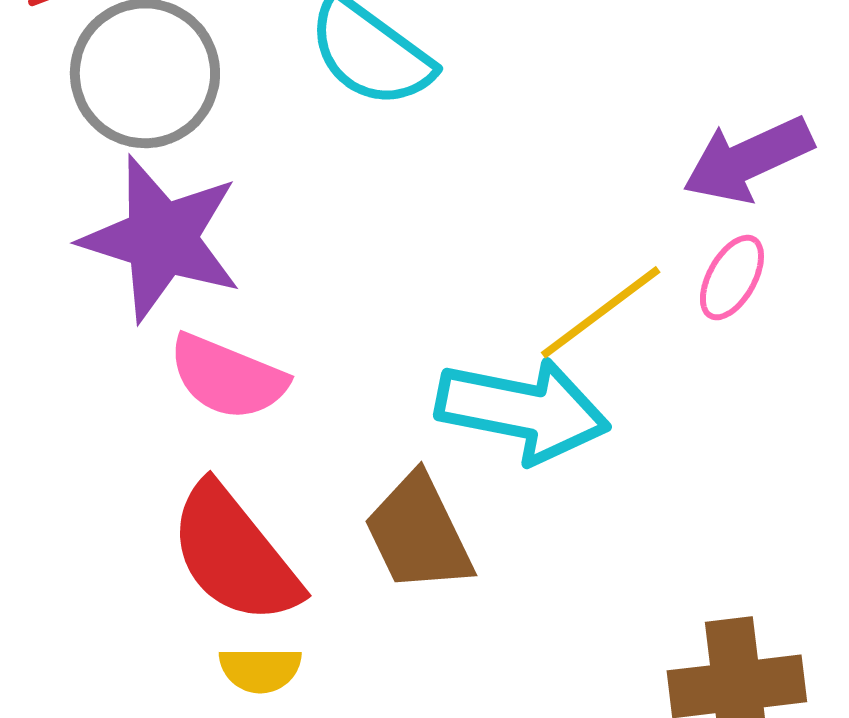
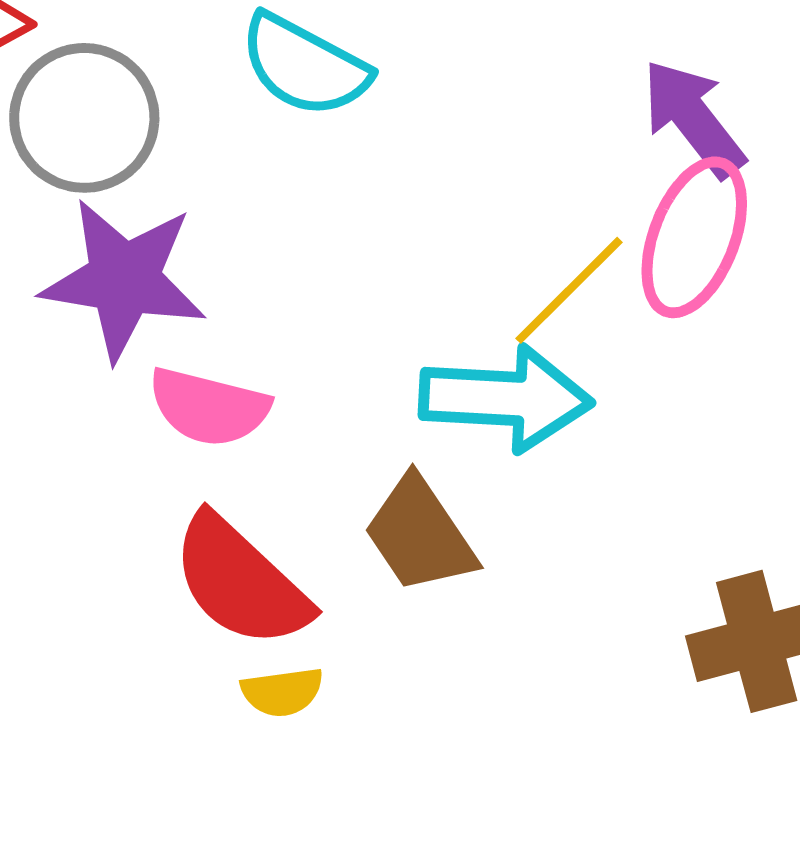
purple arrow: (748, 160) -> (693, 118), turned 85
pink ellipse: (732, 278) -> (694, 237), size x1.8

